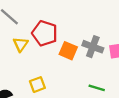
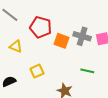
yellow triangle: (21, 44) -> (16, 46), moved, turned -40

